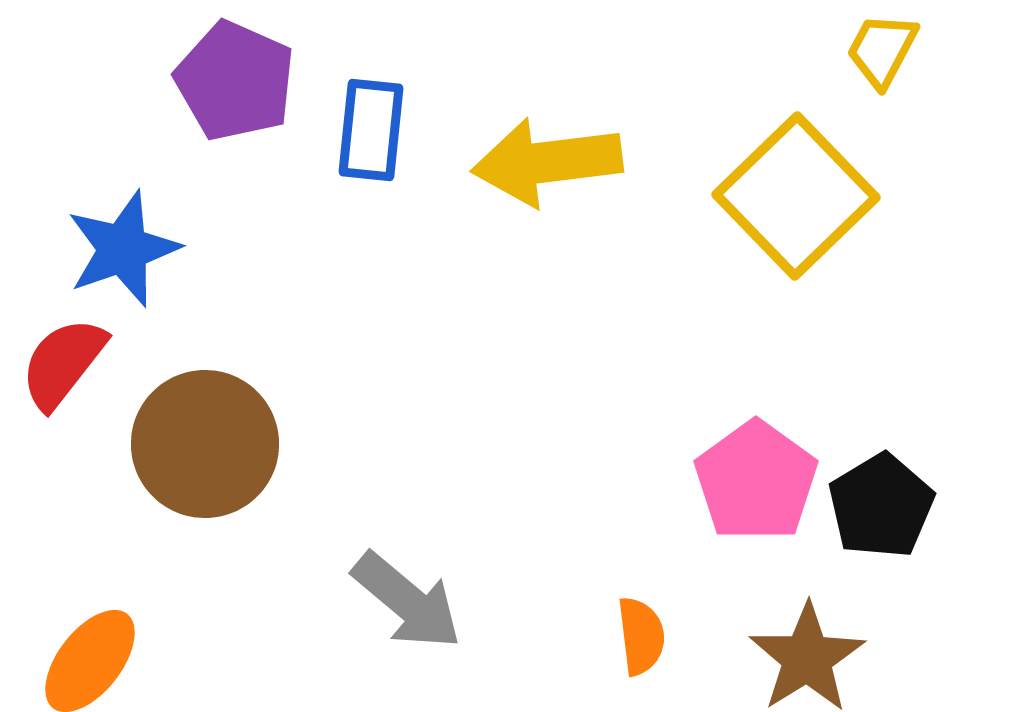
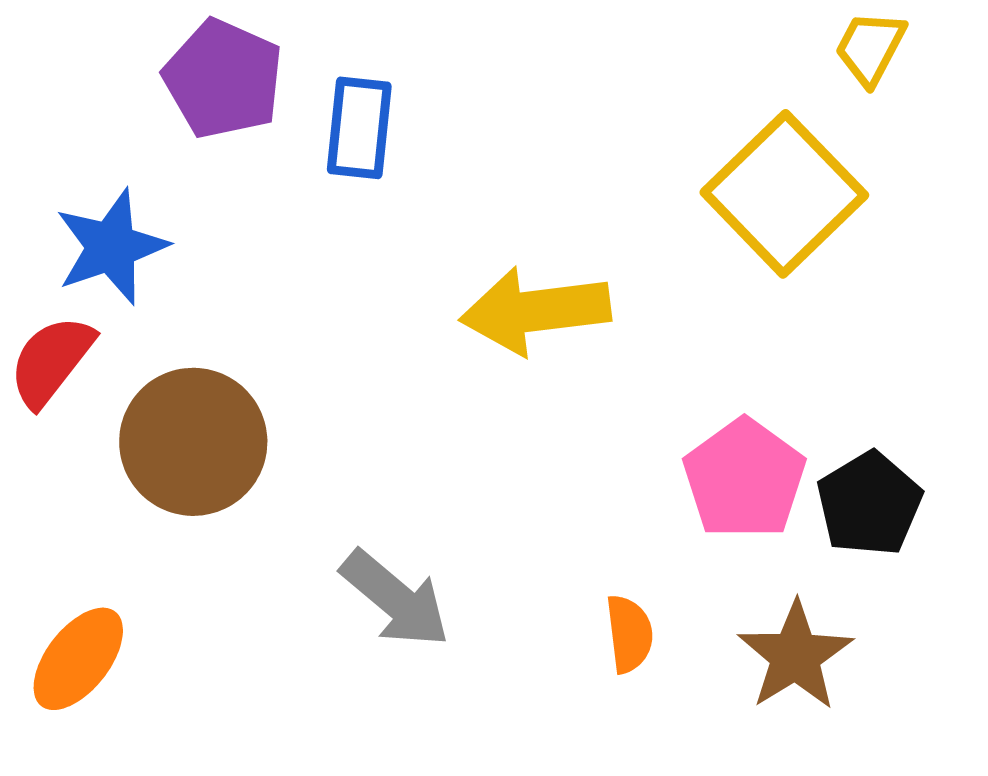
yellow arrow: (547, 162) -> (535, 311), moved

